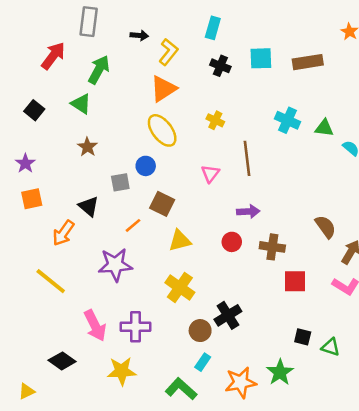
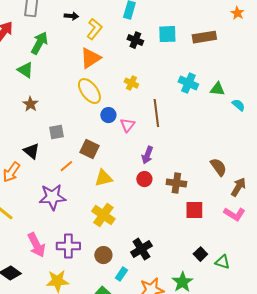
blue circle: (146, 166) -> (108, 115), moved
purple arrow: (248, 212) -> (147, 155), moved, turned 114
black cross: (228, 315) -> (141, 249), moved
brown circle: (200, 331) -> (103, 255), moved
black square: (303, 337) -> (200, 254), turned 32

